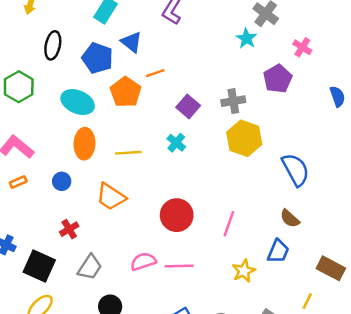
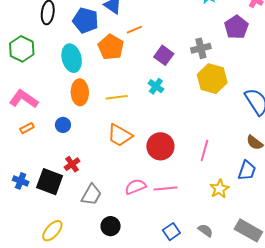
cyan ellipse: (78, 102) -> (72, 58), turned 56
orange trapezoid: (111, 197) -> (120, 135), moved
black square: (39, 266) -> (50, 182), moved

